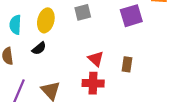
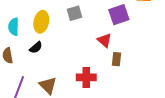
red triangle: (96, 59) -> (105, 40), moved

